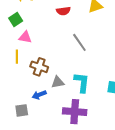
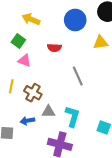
red semicircle: (63, 11) -> (54, 48), moved
green square: (16, 20) -> (18, 41), turned -32
yellow line: (17, 57) -> (11, 86), moved

